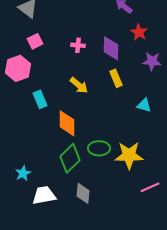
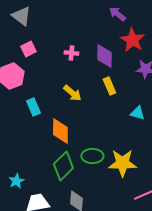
red star: (139, 32) -> (132, 40), size x1.4

